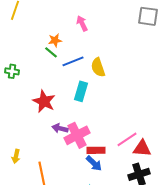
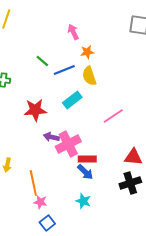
orange star: (55, 40) -> (87, 52), moved
cyan rectangle: (81, 91) -> (72, 100), turned 36
red star: (44, 101) -> (35, 110), turned -30
pink line: (127, 139) -> (113, 116), moved

